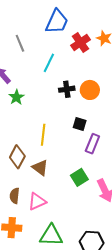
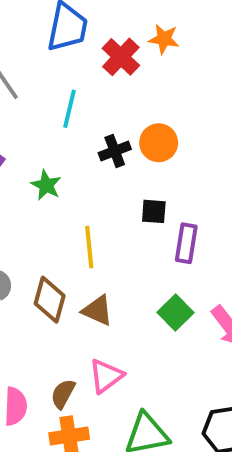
green star: (16, 97) -> (46, 185), moved
brown semicircle: (15, 196) -> (63, 394), moved, turned 35

